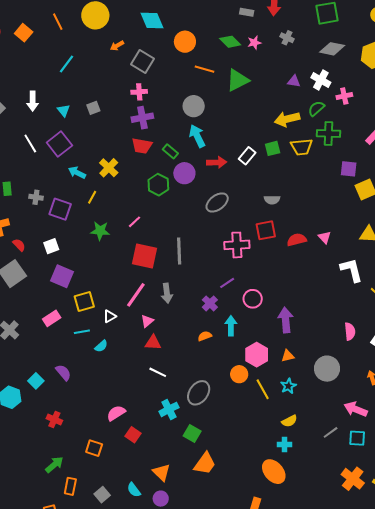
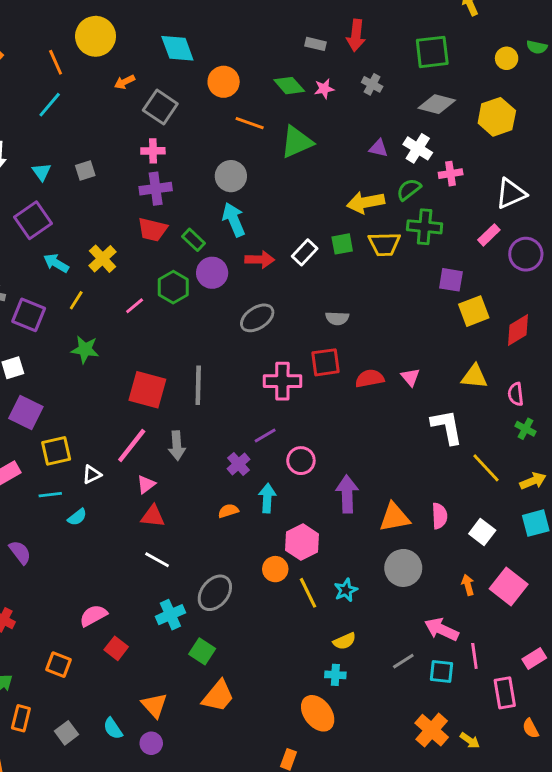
orange line: (58, 22) -> (56, 62), moved
pink line: (134, 222) -> (135, 306), moved
orange triangle: (288, 356) -> (394, 517), moved, size x1.6

